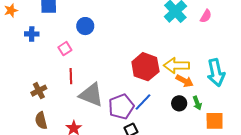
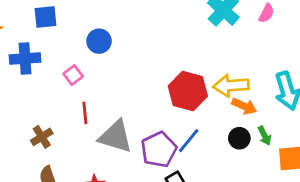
blue cross: (32, 34) -> (25, 59), size x1.5

